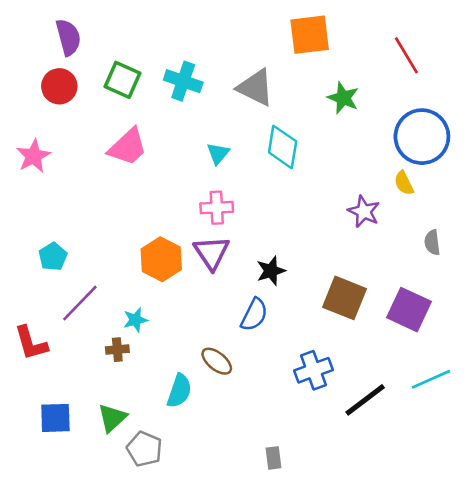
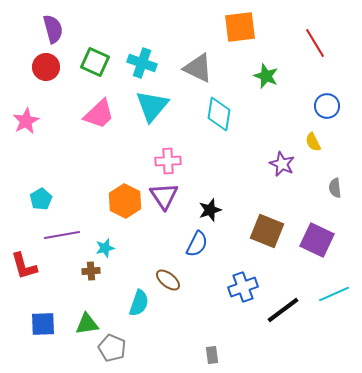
blue circle: (422, 137) -> (327, 106), size x0.6
cyan triangle: (218, 153) -> (152, 106), moved, size x1.8
purple line: (80, 303) -> (62, 235), turned 36
green triangle: (112, 418) -> (87, 324), turned 35

